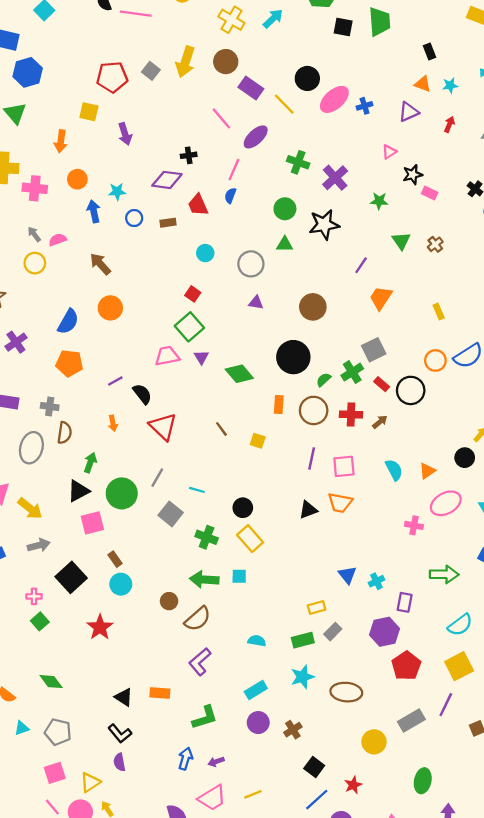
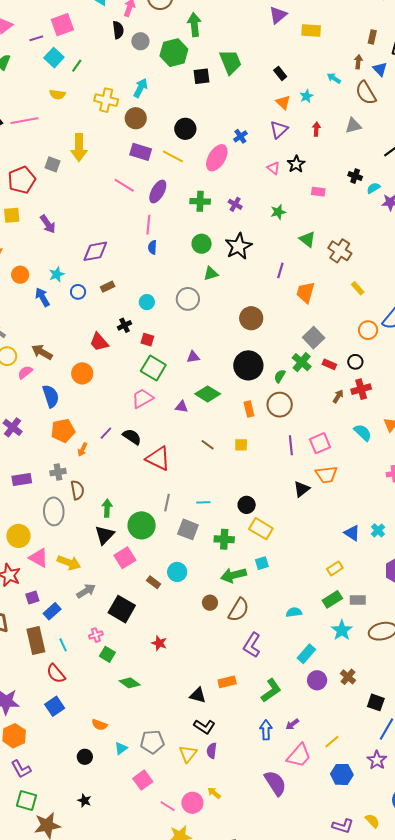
brown circle: (226, 62) -> (136, 118), moved
orange triangle: (423, 84) -> (283, 102), turned 42
pink ellipse: (334, 99) -> (217, 158), moved
pink triangle: (389, 152) -> (273, 168), turned -32
black cross: (189, 155) -> (125, 325), moved
black star: (413, 175) -> (296, 164), moved
purple cross: (335, 178) -> (235, 204), size x0.6
red trapezoid: (198, 205) -> (99, 342), moved
pink semicircle: (58, 240) -> (25, 372), moved
brown cross: (435, 244) -> (340, 251), moved, size x1.6
brown arrow: (100, 264) -> (42, 352), moved
purple triangle: (256, 303) -> (193, 357), moved
blue semicircle: (68, 322) -> (51, 396), turned -30
purple triangle: (201, 357) -> (182, 407), moved, turned -32
black circle: (411, 390) -> (355, 362), size x0.6
red cross: (351, 414) -> (361, 389), moved
orange arrow: (113, 423) -> (82, 450), moved, turned 56
cyan circle: (121, 584) -> (177, 572), moved
red star: (100, 627) -> (159, 643), size x0.7
gray rectangle: (333, 632) -> (358, 600), moved, turned 63
green diamond: (51, 682) -> (130, 683), moved
purple semicircle: (119, 762) -> (212, 751), turned 35
pink square: (55, 773) -> (143, 780), moved
yellow triangle: (90, 782) -> (188, 754), moved

